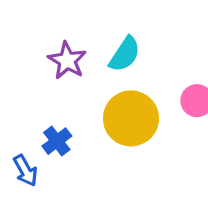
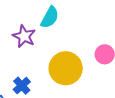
cyan semicircle: (125, 54) -> (50, 17), moved

